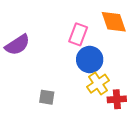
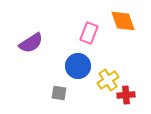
blue circle: (90, 60) -> (78, 66), moved

